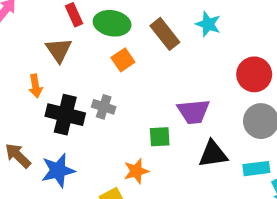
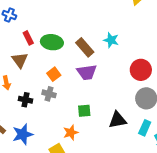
orange square: (123, 60) -> (54, 74), moved
purple trapezoid: (194, 111) -> (87, 72), moved
black cross: (65, 115) -> (26, 100), size x0.6
cyan rectangle: (256, 169) -> (145, 128), turned -56

